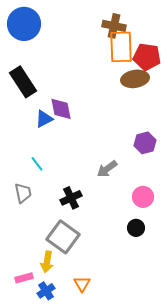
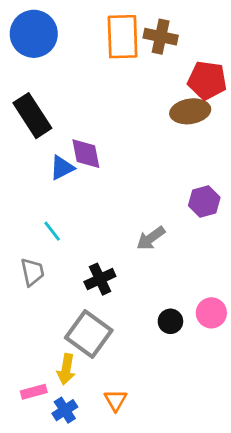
orange rectangle: (121, 47) -> (123, 37), moved
pink circle: (143, 197) -> (211, 313), moved
black circle: (136, 228) -> (170, 321), moved

